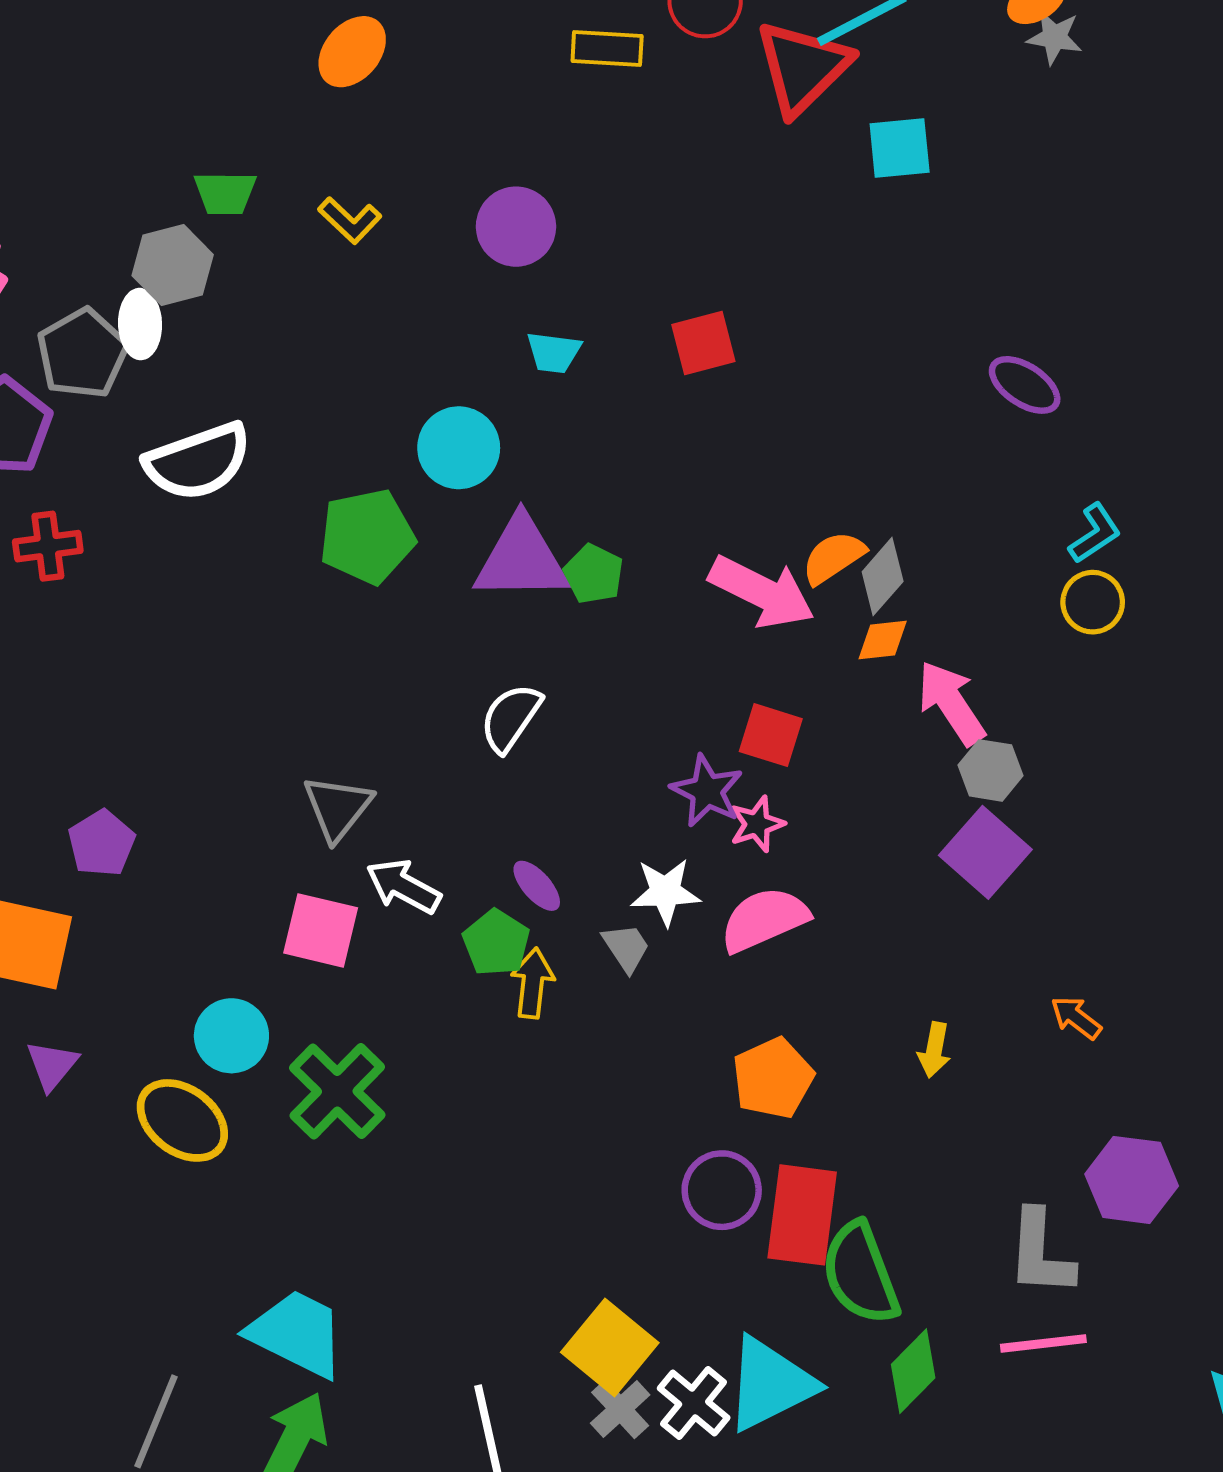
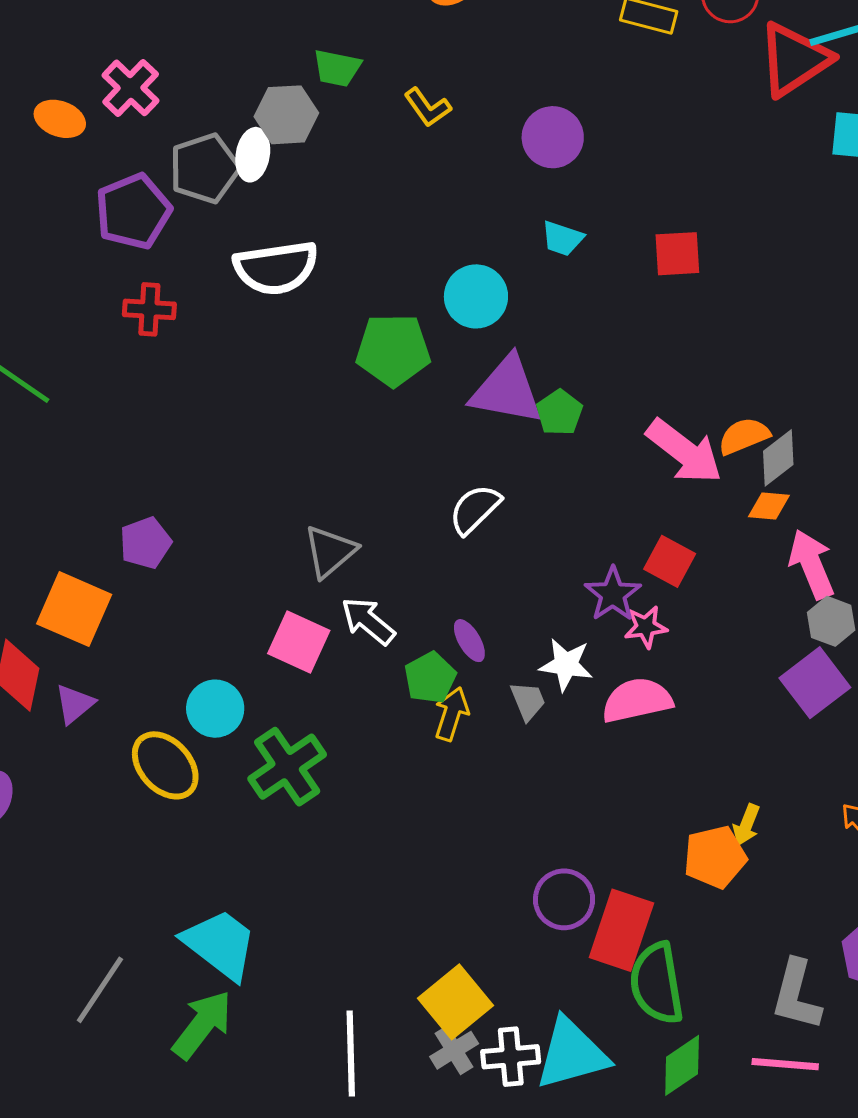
orange pentagon: (773, 1078) -> (715, 857), moved
white cross: (694, 1403) -> (511, 1057), turned 34

